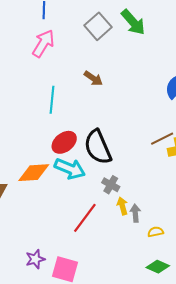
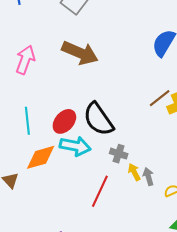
pink arrow: (43, 43) -> (25, 60), moved
brown arrow: (93, 78) -> (80, 53), size x1.8
cyan line: (52, 100) -> (27, 121), moved

